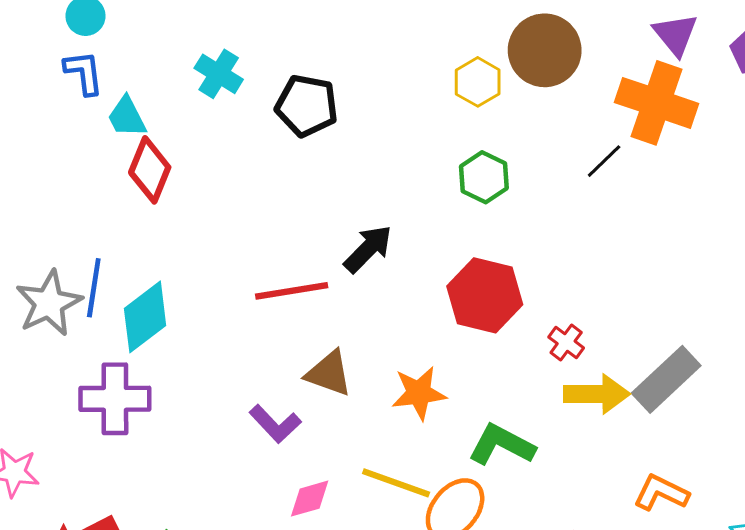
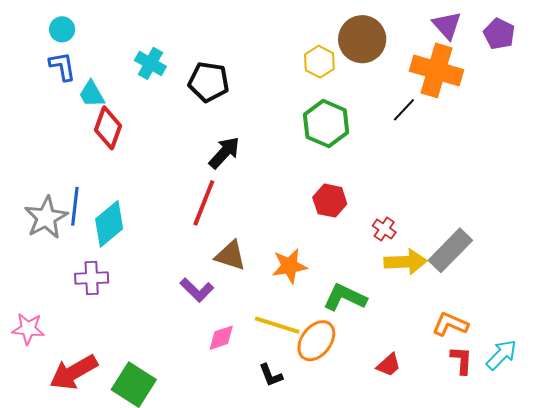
green hexagon: (484, 177) -> (326, 124), size x1.4
black arrow: (368, 249) -> (224, 153), moved
red line: (292, 291) -> (204, 203), turned -57
red hexagon: (485, 295) -> (330, 201), size x0.7
purple cross: (115, 399) -> (92, 278), size x0.7

